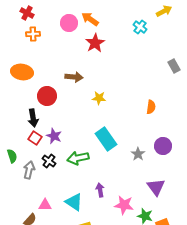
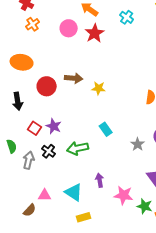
pink circle: (69, 23) -> (69, 28), moved
cyan cross: (140, 27) -> (127, 17), moved
orange cross: (33, 34) -> (33, 24), turned -32
brown arrow: (74, 77) -> (74, 78), moved
black arrow: (33, 118) -> (18, 101), moved
cyan rectangle: (106, 139) -> (106, 129), size x0.6

